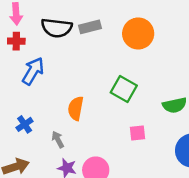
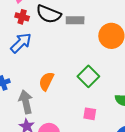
red cross: (16, 41) -> (22, 17), moved
gray arrow: (58, 139) -> (26, 102), size x1.6

